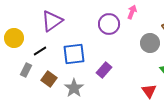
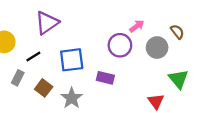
pink arrow: (132, 12) -> (137, 26), moved, turned 32
purple circle: (109, 24) -> (120, 45), moved
purple rectangle: (104, 70) -> (105, 78), turned 63

